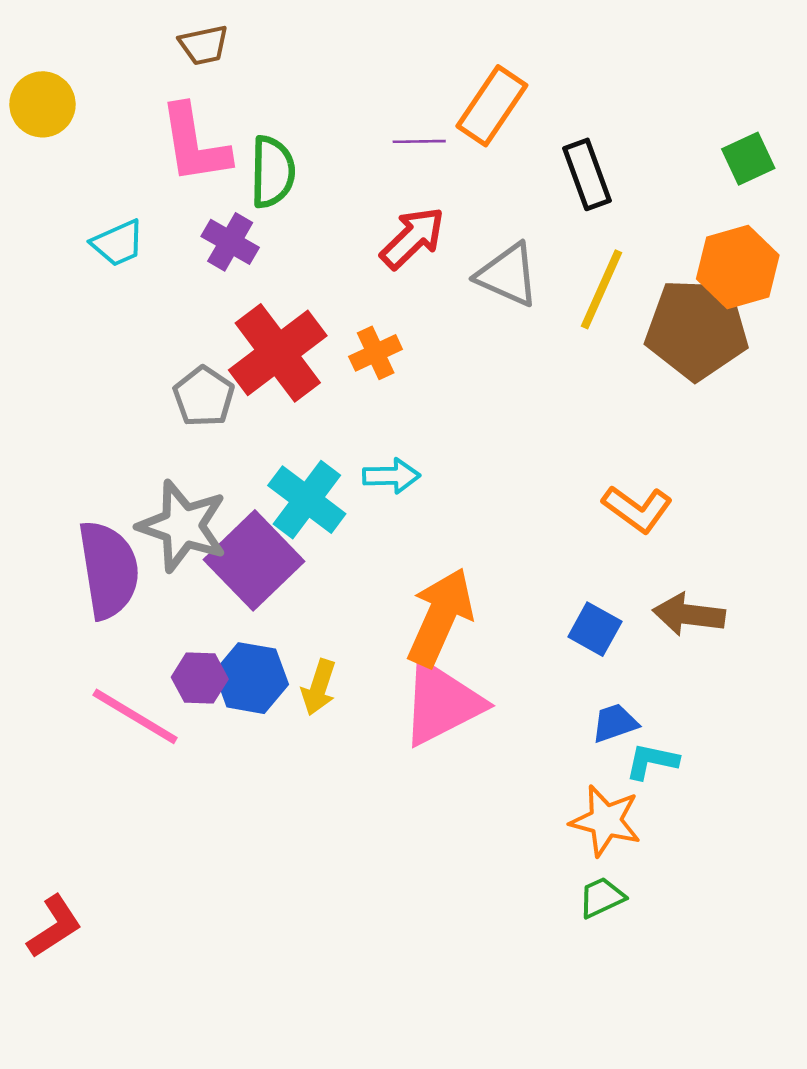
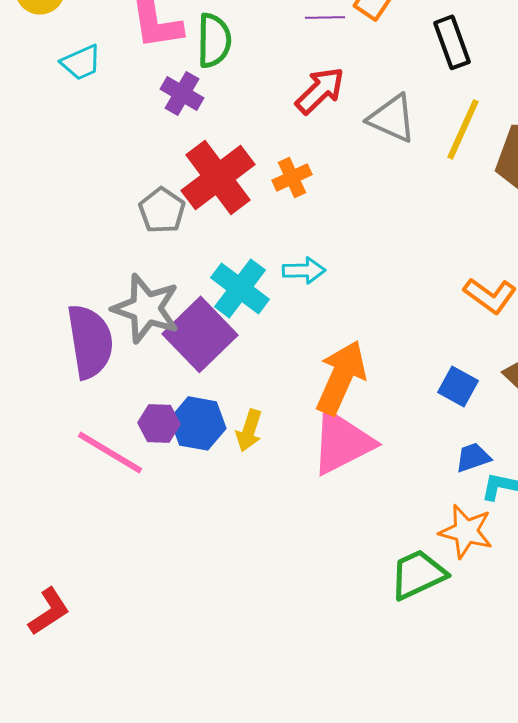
cyan trapezoid: (118, 243) -> (81, 62), moved
green trapezoid: (602, 897) -> (418, 574), moved, size x1.6

